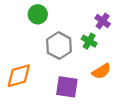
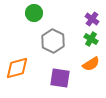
green cross: (89, 41) -> (91, 39), moved

